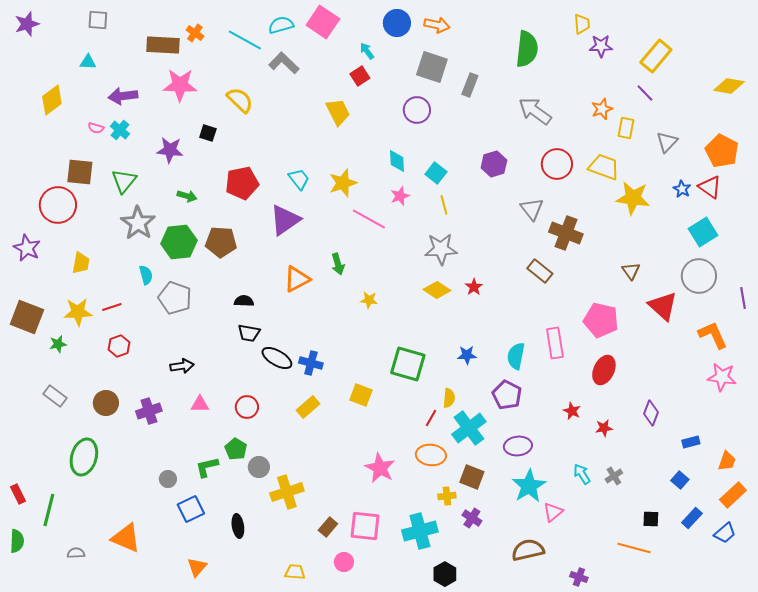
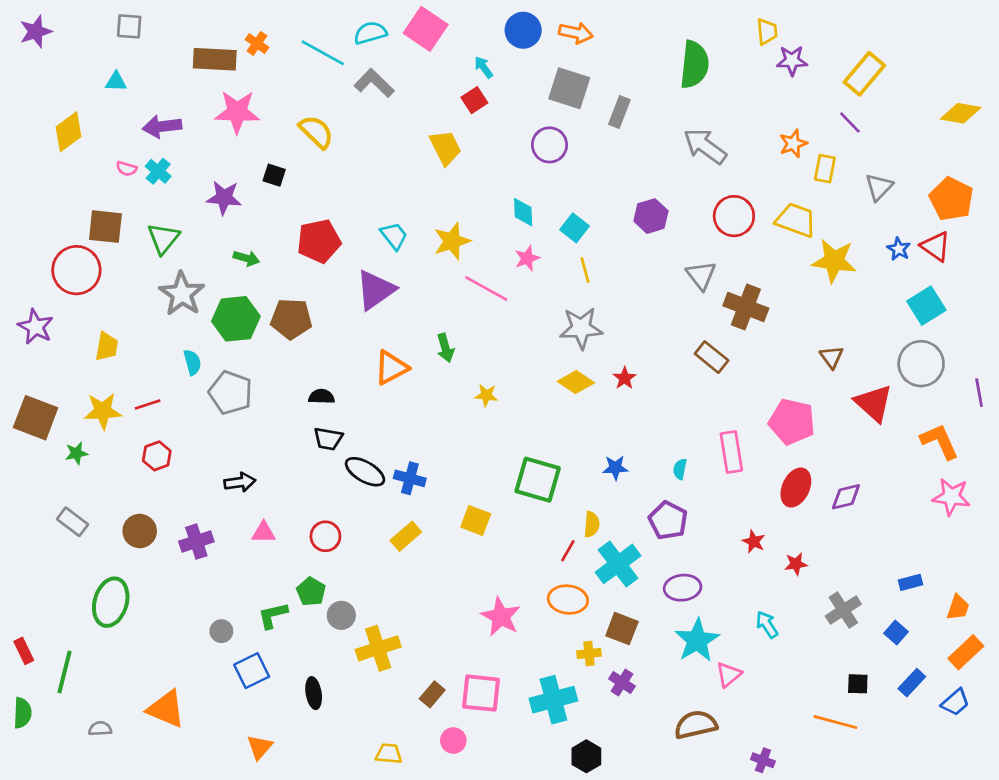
cyan semicircle: (516, 356) -> (680, 469), size x0.6
purple diamond: (651, 413) -> (846, 497), moved, turned 55
gray cross: (614, 476) -> (843, 610), moved, size x1.5

